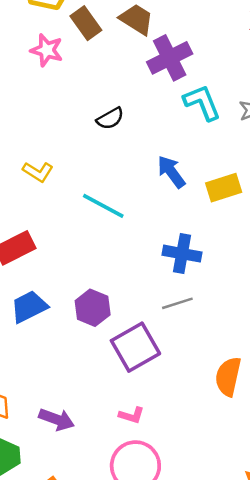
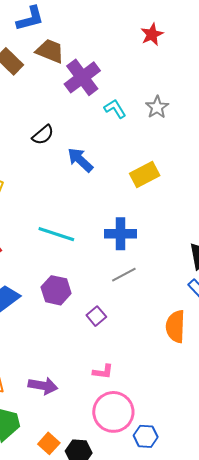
cyan L-shape: (202, 103) -> (115, 109), size x0.7
blue arrow: (171, 172) -> (80, 160), moved
cyan line: (103, 206) -> (56, 234), moved
purple square: (135, 347) -> (96, 316), size x0.5

